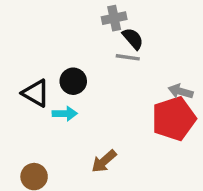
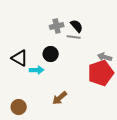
gray cross: (114, 18) -> (57, 26), moved
black circle: (73, 81) -> (51, 54), moved

